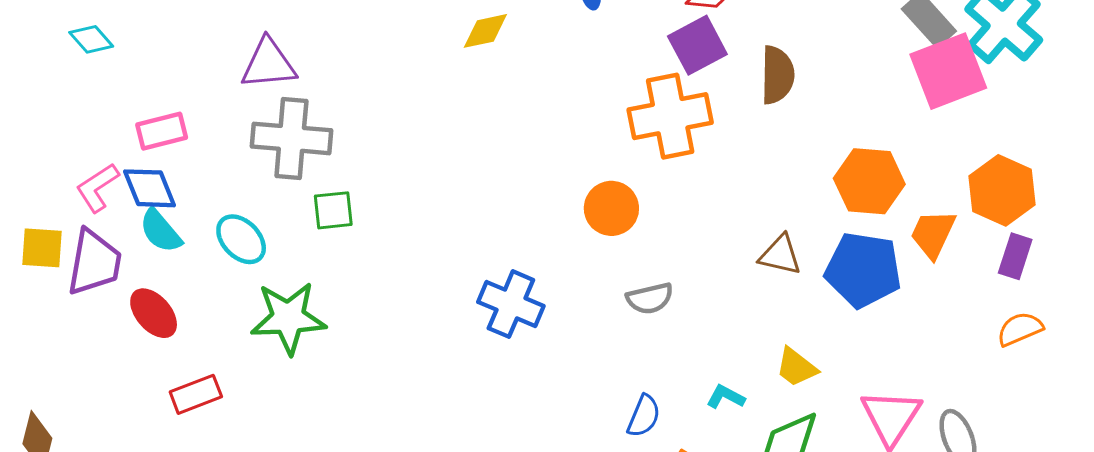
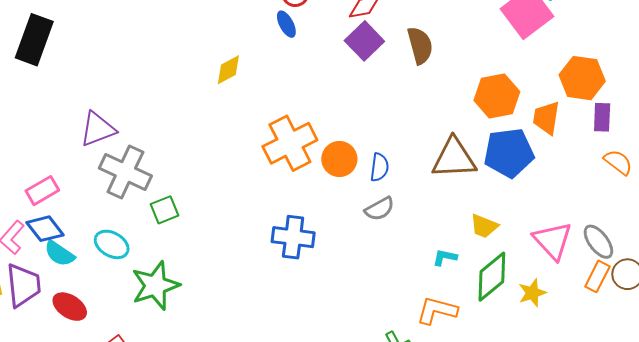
orange cross: (670, 116) -> (290, 143), moved
gray cross: (291, 138) -> (125, 172), turned 36
brown triangle: (780, 255) -> (454, 158), size x1.6
orange semicircle: (1020, 329) -> (618, 162), turned 76
blue semicircle: (644, 416) -> (379, 167), moved

